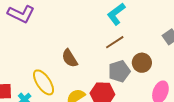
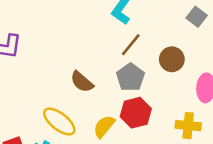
gray pentagon: (119, 71) -> (130, 77), moved

